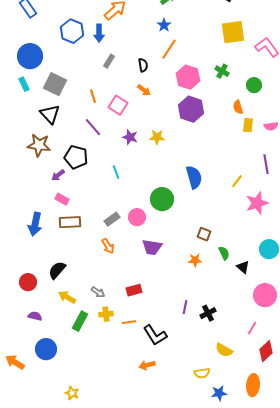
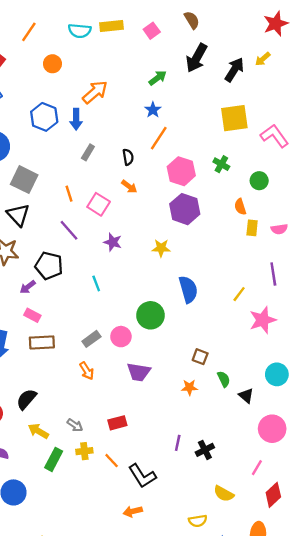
yellow star: (157, 137) -> (161, 248), moved
orange line: (129, 322) -> (112, 461), turned 56

